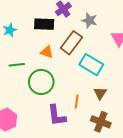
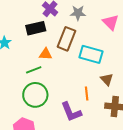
green line: (17, 65) -> (34, 70), moved
green circle: (41, 82) -> (35, 95), moved

